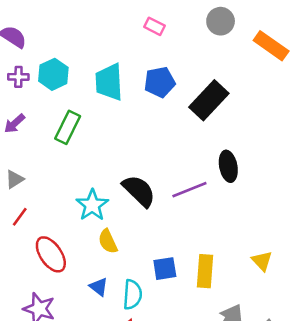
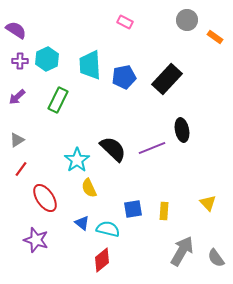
gray circle: (221, 21) -> (187, 20), moved
orange rectangle: (271, 46) -> (215, 37), size x0.6
blue pentagon: (160, 82) -> (124, 77), moved
yellow rectangle: (205, 271) -> (164, 211), size x0.7
cyan semicircle: (132, 295) -> (108, 229), turned -80

